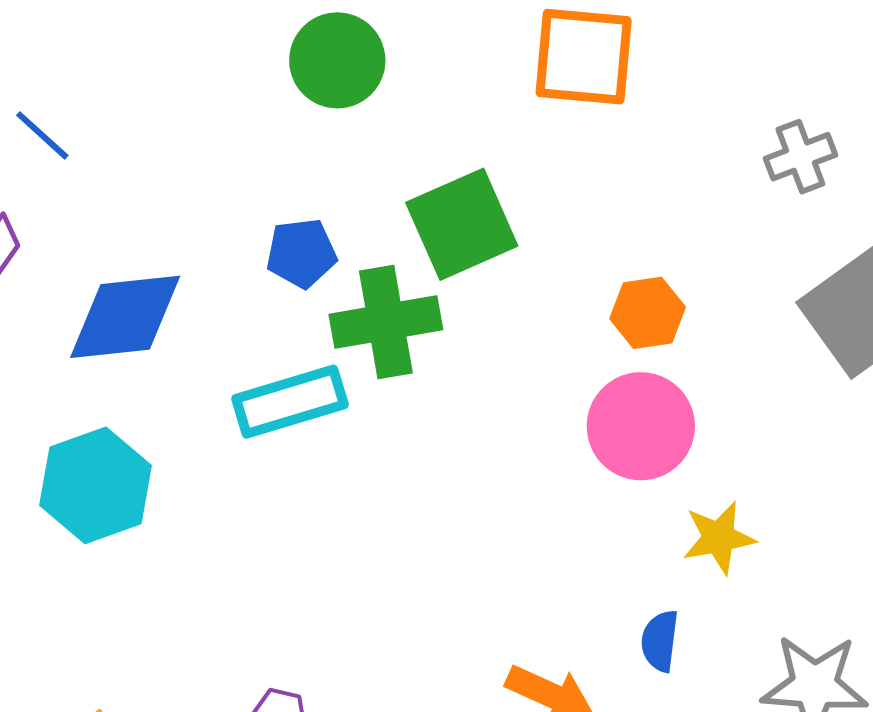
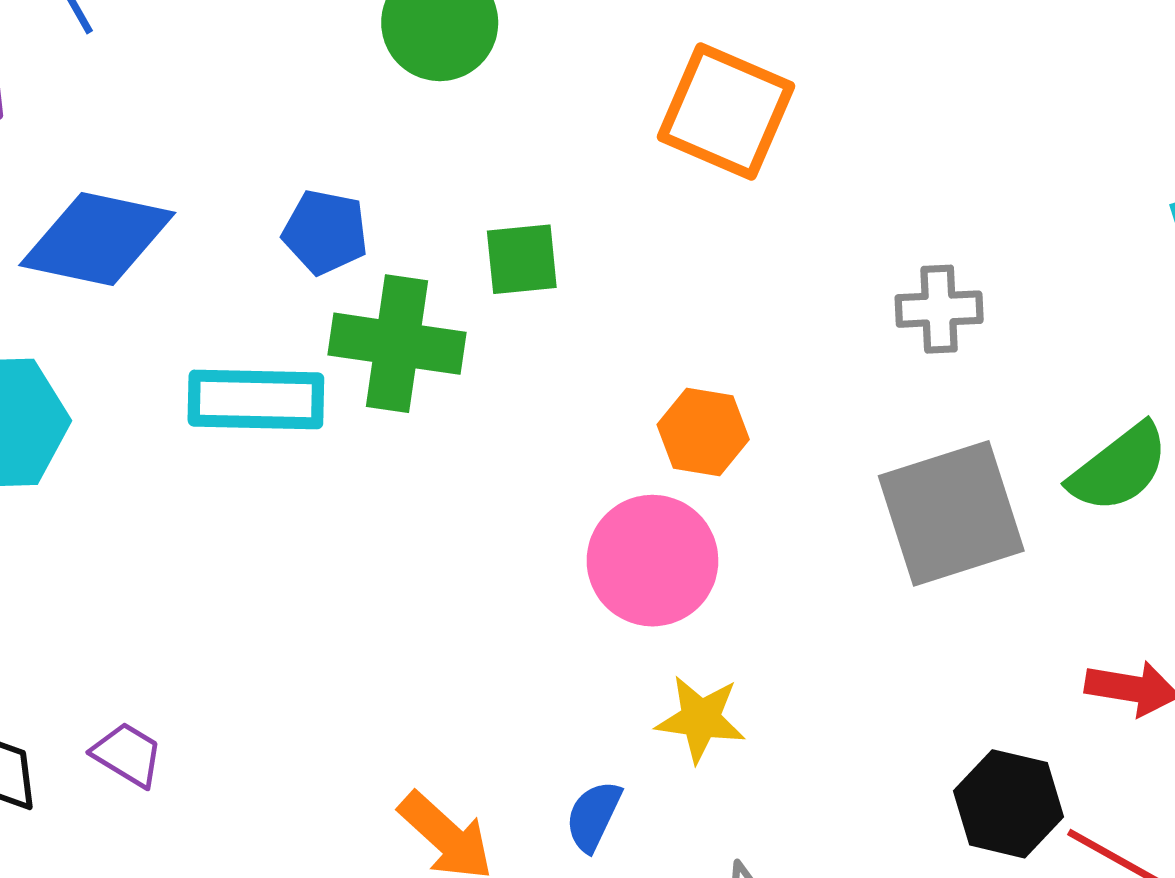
green square: (462, 224) -> (522, 259), size x0.6

